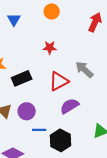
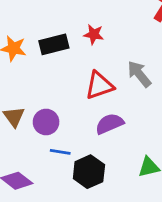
black rectangle: (22, 78) -> (54, 44), moved

